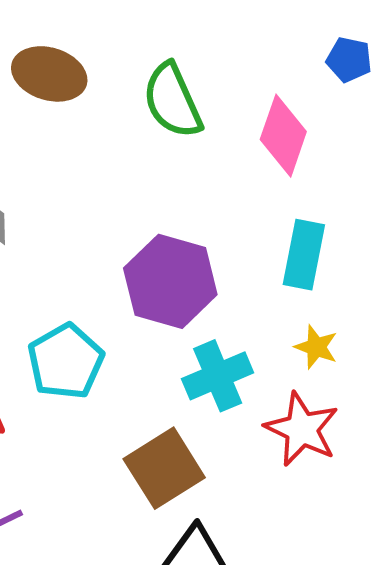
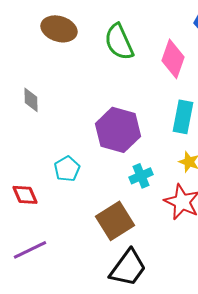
cyan pentagon: (66, 361) -> (67, 169), size x0.7
cyan cross: (218, 376) -> (141, 176), size x0.7

